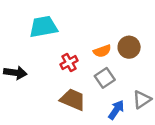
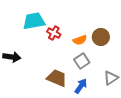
red cross: (69, 62) -> (54, 33), moved, turned -32
blue arrow: (116, 110) -> (81, 86), moved

